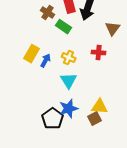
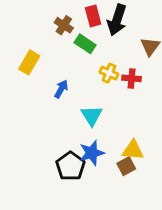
yellow rectangle: (32, 54) -> (29, 62), moved
yellow cross: (69, 58) -> (109, 73), moved

